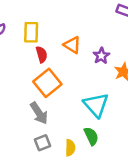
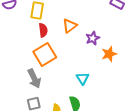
orange triangle: (72, 45) -> (70, 26), turned 42
cyan triangle: (96, 105) -> (82, 78), size x0.6

